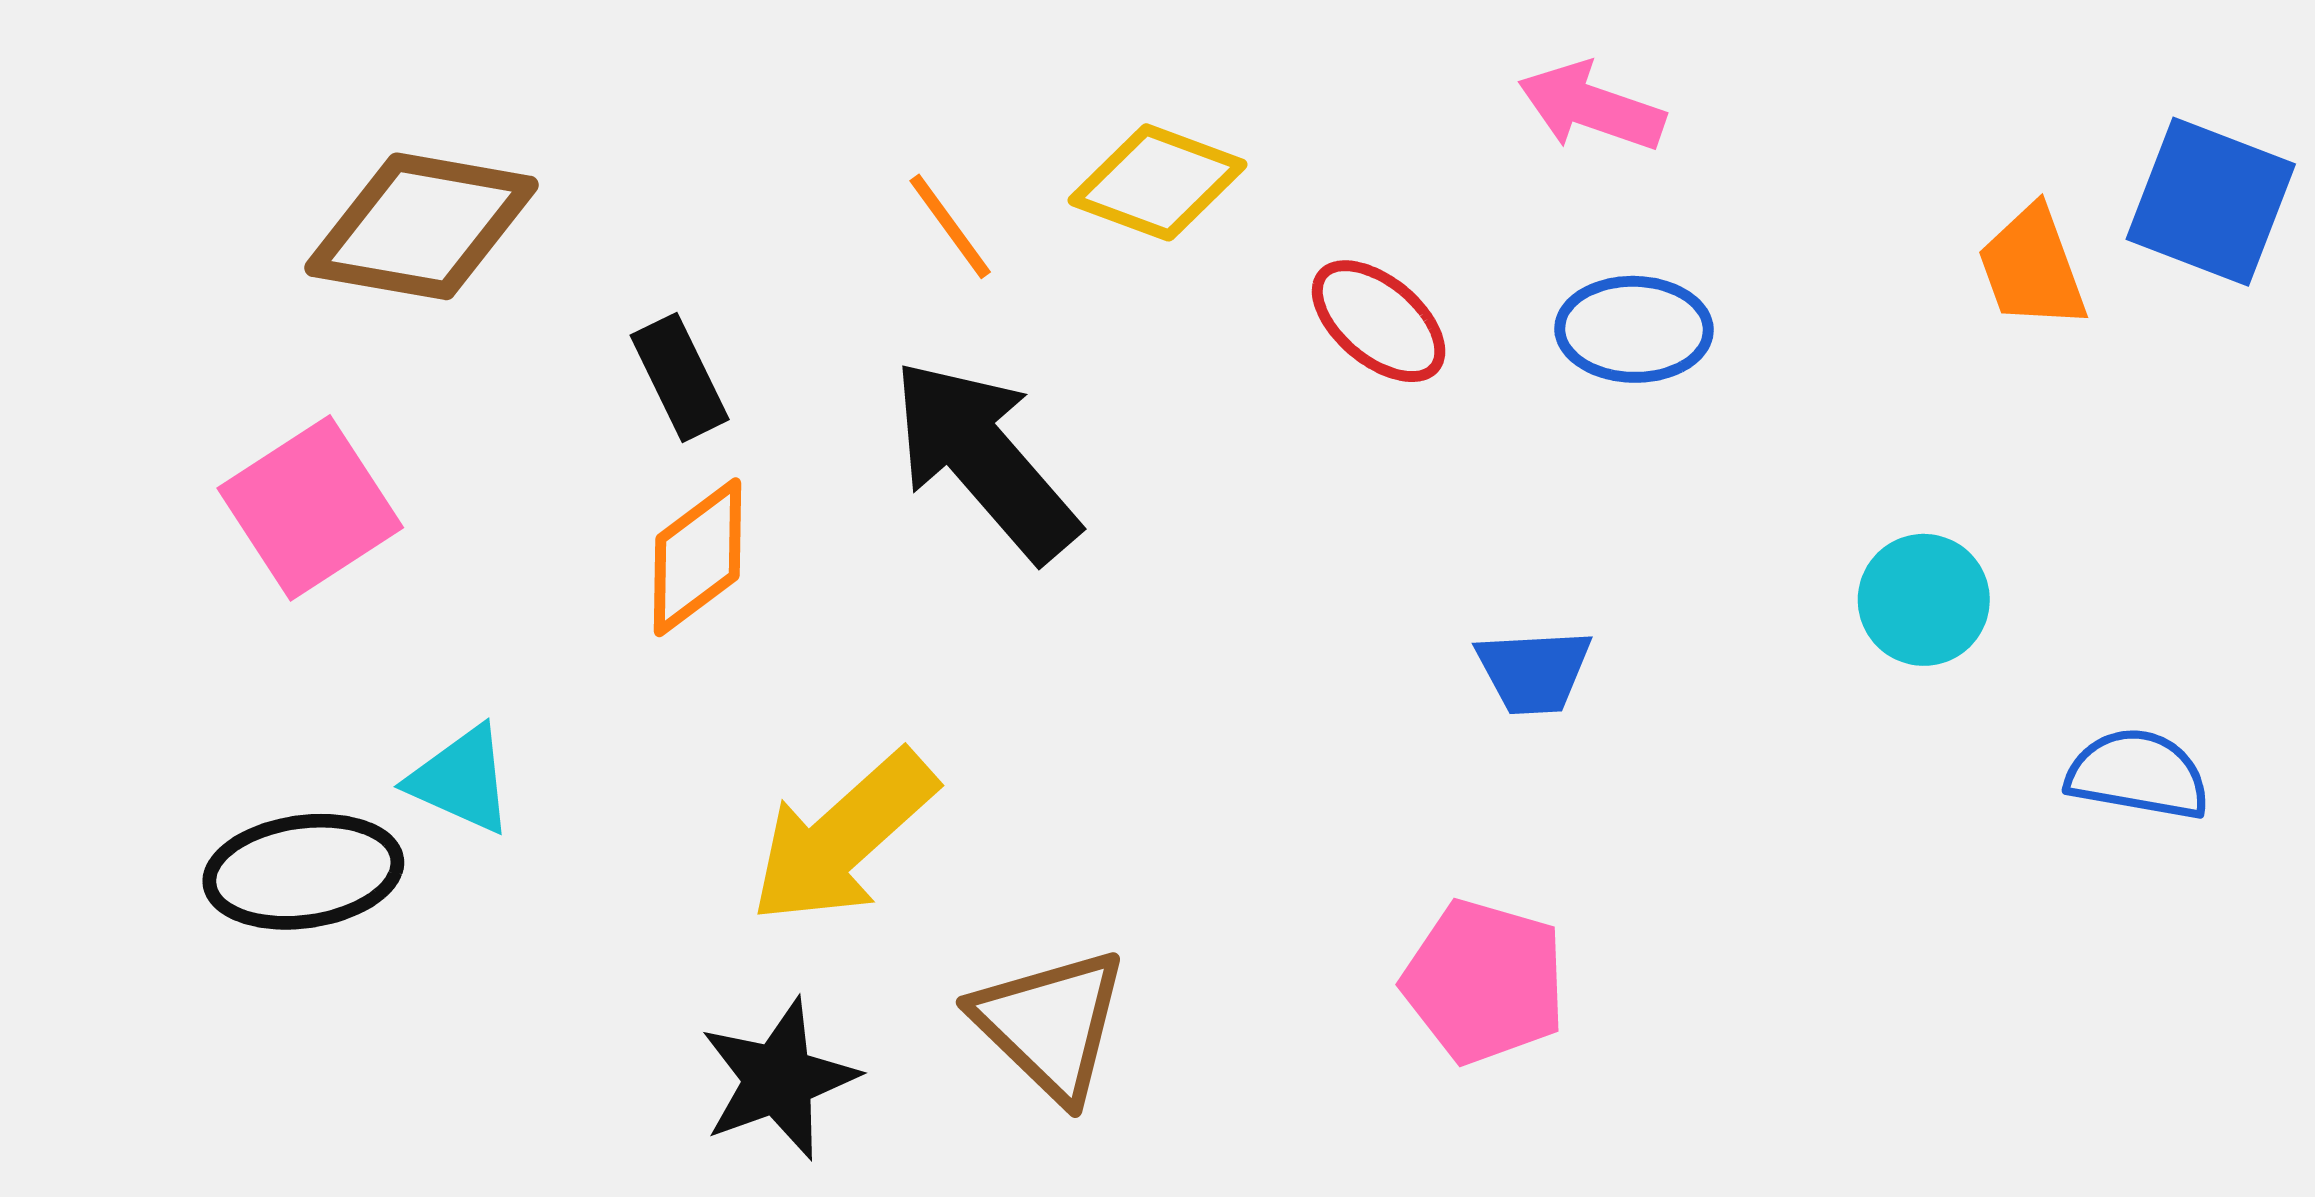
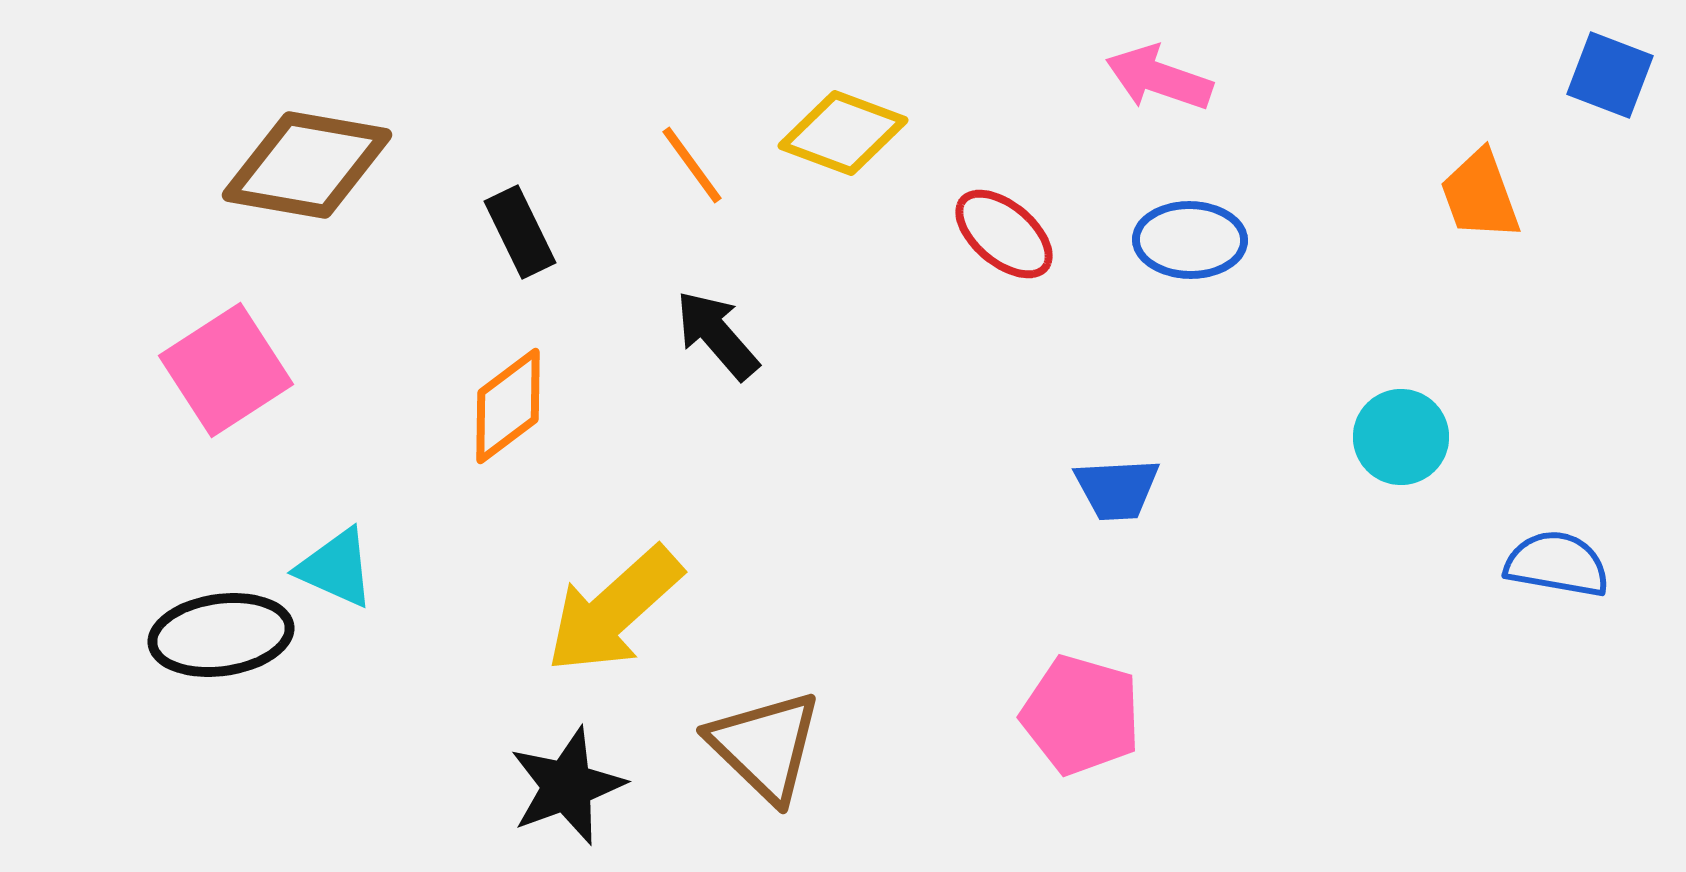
blue square: (2211, 202) -> (1610, 75), moved, size x0.7
black rectangle: (680, 377) -> (520, 232), moved
black arrow: (984, 460) -> (717, 335), size x0.6

